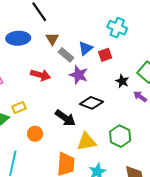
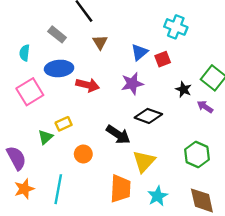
blue ellipse: (18, 38) -> (59, 68), moved
gray rectangle: (66, 55) -> (57, 34), moved
purple star: (79, 75) -> (132, 84), turned -30
green hexagon: (120, 136) -> (197, 154), moved
yellow triangle: (87, 142) -> (144, 161), turned -35

